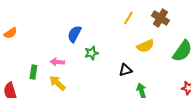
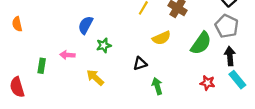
orange semicircle: (10, 33) -> (17, 24), turned 112
yellow arrow: (57, 83) -> (95, 77), moved

